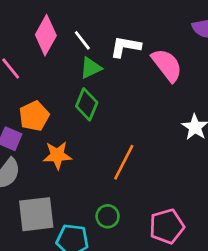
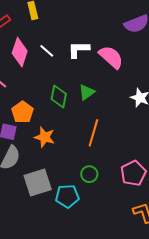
green triangle: (91, 68) -> (87, 92), moved
orange star: (57, 155) -> (45, 137), turned 30

